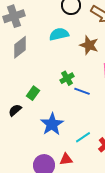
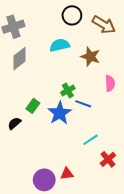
blue star: (52, 124) -> (60, 113), moved
cyan line: (83, 137) -> (90, 140), moved

